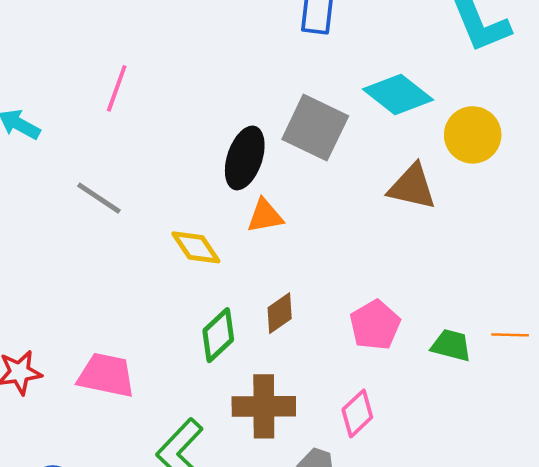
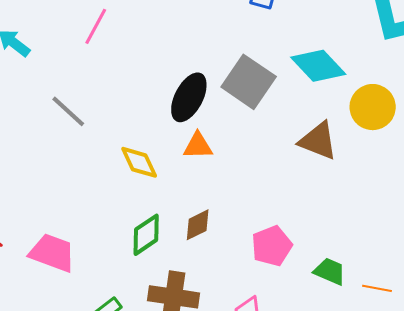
orange line: (510, 335) -> (377, 288), moved

